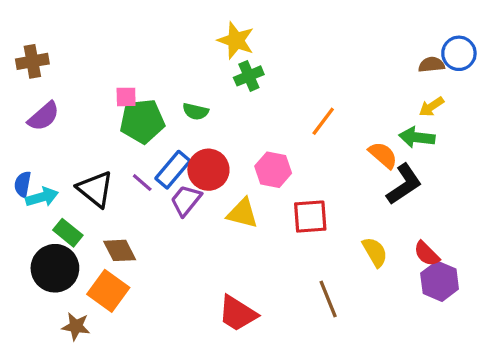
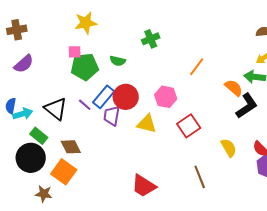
yellow star: (236, 40) -> (86, 23), moved, turned -30
purple trapezoid: (186, 200) -> (112, 116), turned -30
red square: (310, 217) -> (189, 126), turned -30

